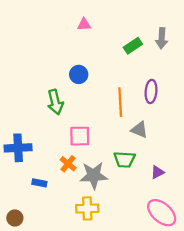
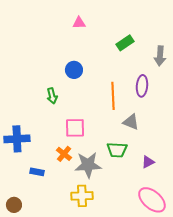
gray arrow: (162, 38) -> (160, 56), moved
green arrow: (55, 102) -> (52, 96), size x0.7

